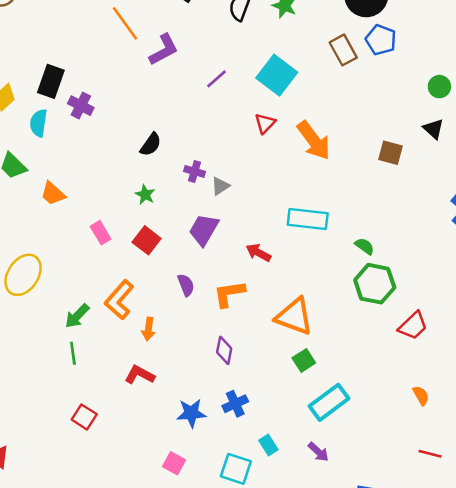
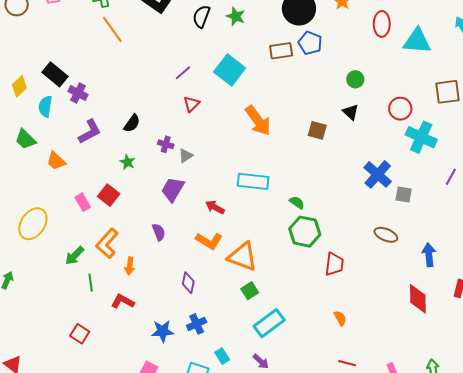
purple L-shape: (164, 50) -> (90, 132), moved
brown rectangle: (343, 50) -> (281, 51), turned -70
black rectangle: (51, 81) -> (55, 74), turned -70
red triangle: (265, 123) -> (191, 104), moved
pink rectangle: (101, 233) -> (83, 202), moved
red square: (147, 240) -> (109, 195), moved
orange L-shape: (229, 294) -> (209, 241), moved, turned -140
red trapezoid: (413, 326) -> (334, 264), turned -40
green line: (73, 353) -> (91, 283), moved

